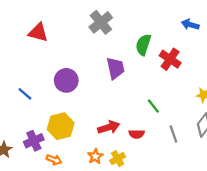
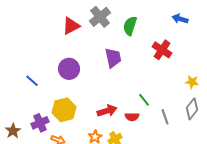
red triangle: (38, 32) -> (71, 26), moved, turned -42
green semicircle: (143, 45) -> (130, 26), moved
green line: (153, 106) -> (144, 100), moved

